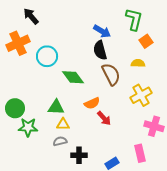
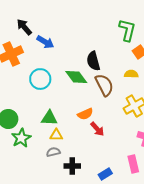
blue arrow: (102, 31) -> (45, 42), moved
cyan circle: (47, 56) -> (40, 79), moved
green diamond: (73, 77) -> (76, 77), moved
green star: (28, 127) -> (21, 138), turned -30

